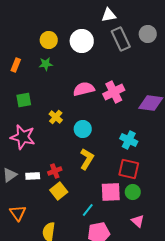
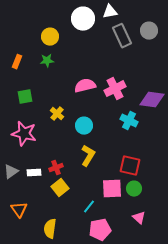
white circle: (82, 41) -> (83, 19), moved
cyan cross: (129, 140) -> (129, 121), moved

